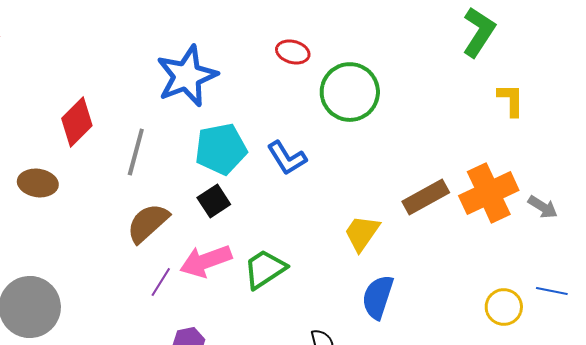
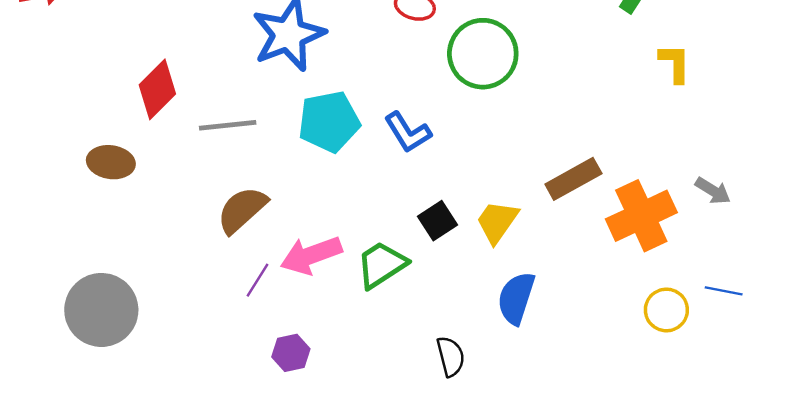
gray line: (136, 152) -> (228, 125), turned 69
orange cross: (489, 193) -> (641, 216), moved
black square: (214, 201) -> (437, 221), moved

